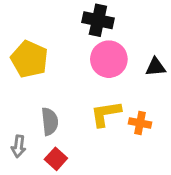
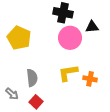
black triangle: (156, 67) -> (92, 27), moved
gray arrow: (19, 146) -> (12, 94), turned -56

